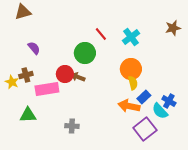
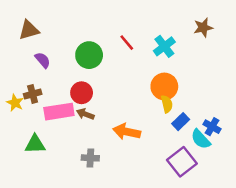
brown triangle: (23, 12) -> (29, 30), moved
brown star: (173, 28) -> (203, 28), moved
green circle: (85, 53) -> (89, 55), moved
brown arrow: (78, 77) -> (85, 114), moved
orange arrow: (129, 106) -> (127, 132), moved

